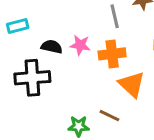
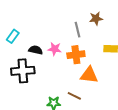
cyan rectangle: (18, 26) -> (13, 36), turned -40
orange triangle: (132, 84) -> (89, 75), turned -36

